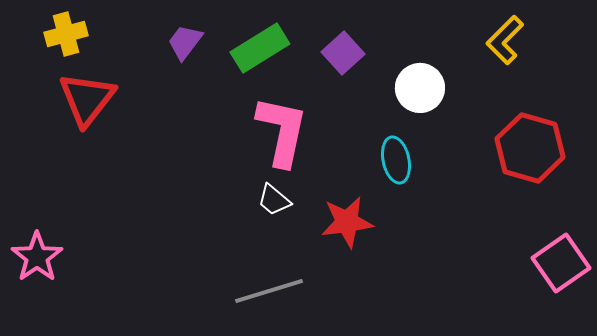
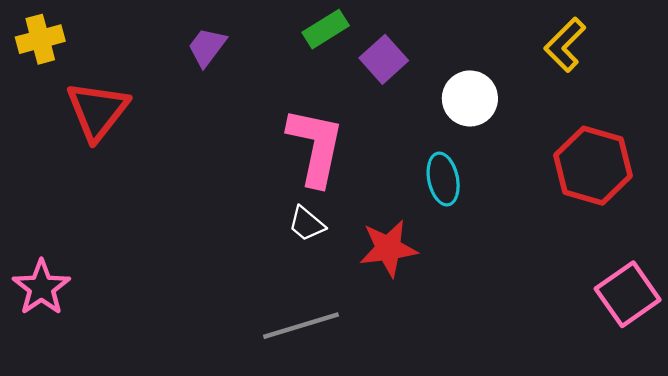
yellow cross: (66, 34) -> (40, 39), moved
green rectangle: (260, 48) -> (326, 29), moved, size x0.7

